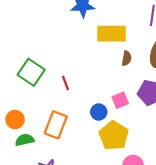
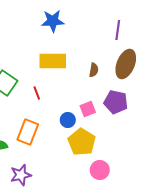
yellow rectangle: (112, 34) -> (53, 61), moved

